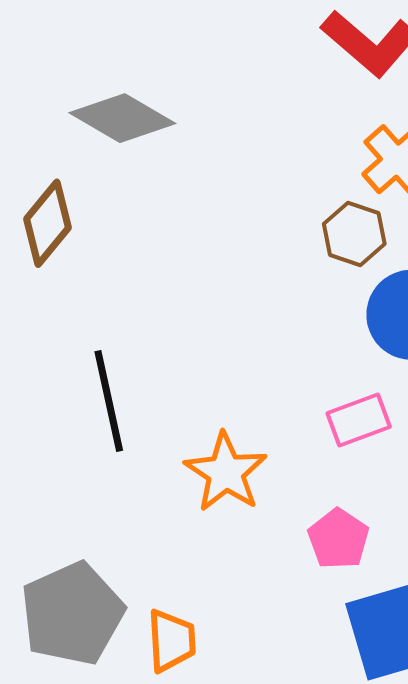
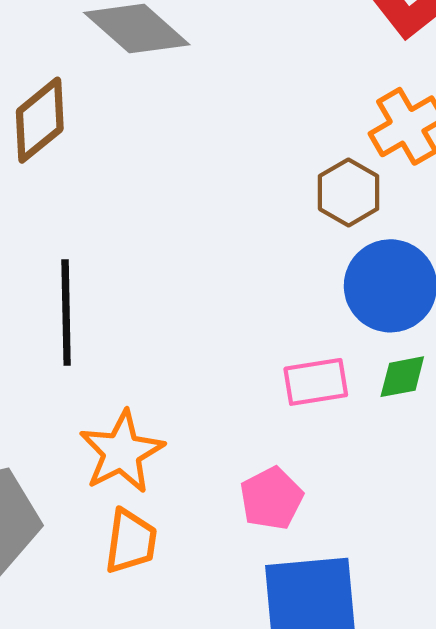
orange star: (226, 472) -> (122, 452), moved
orange trapezoid: (171, 641) -> (131, 541), moved

